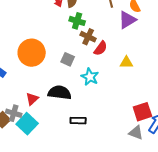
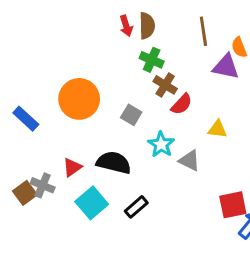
purple triangle: (127, 20) -> (226, 67), turned 36
black rectangle: (78, 121) -> (136, 207), turned -49
cyan square: (27, 124) -> (92, 203), moved
gray triangle: (136, 133) -> (189, 161), moved

